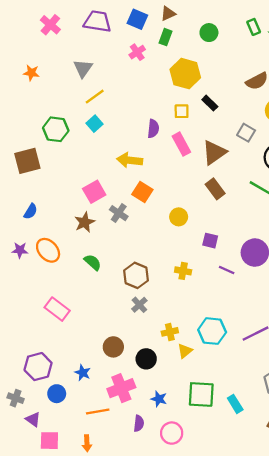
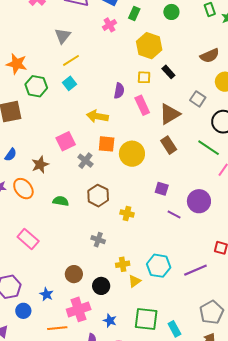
orange star: (31, 73) -> (17, 64), moved, size x1.5
orange square: (142, 192) -> (107, 144), turned -30
yellow circle: (179, 217) -> (132, 154), moved, size x1.6
brown star: (85, 222) -> (40, 165), moved
green semicircle: (93, 262) -> (61, 201), turned -35
yellow cross: (183, 271) -> (127, 213), moved
brown hexagon: (136, 275) -> (98, 196), moved
gray cross: (139, 305) -> (98, 240), turned -32

